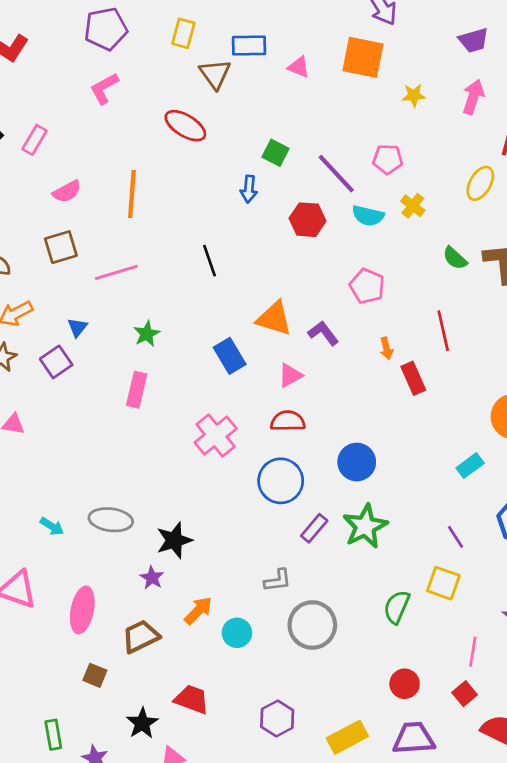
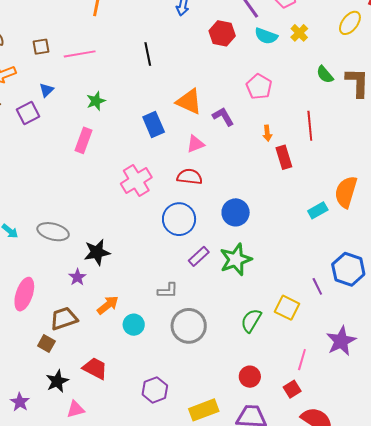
brown square: (61, 247) -> (41, 47), moved, size x0.7
cyan rectangle: (470, 466) -> (318, 210), moved
purple line: (456, 537) -> (317, 286), moved
brown square: (95, 675) -> (46, 343), moved

